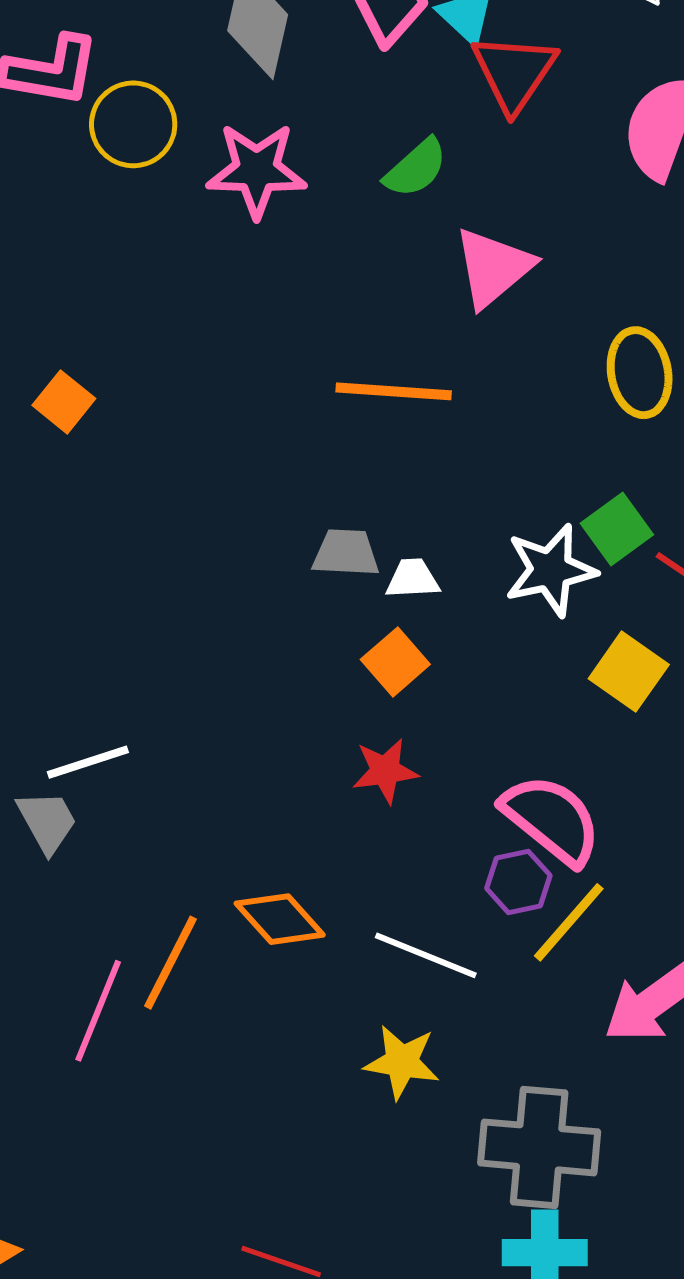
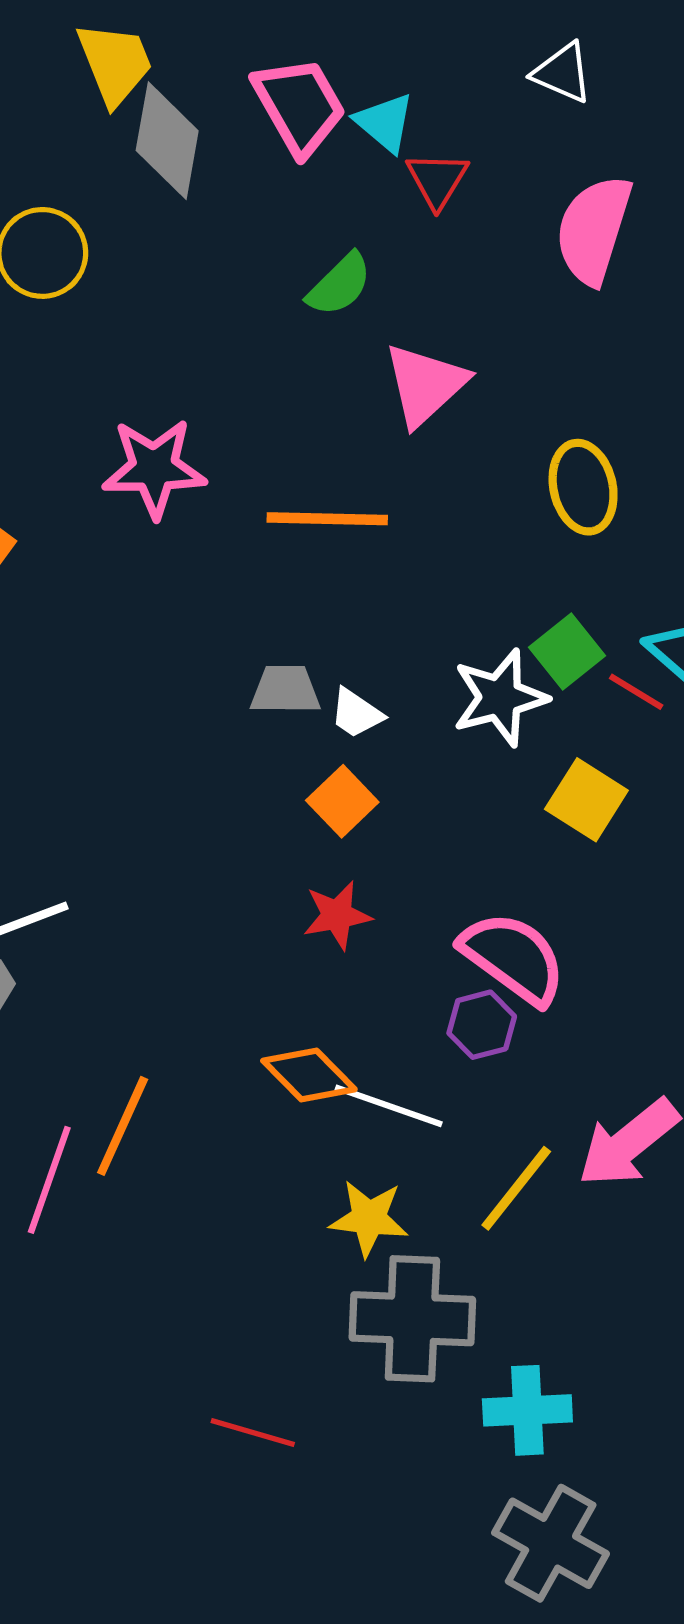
red triangle: (514, 72) -> (437, 180), size x0.7
pink star: (257, 170) -> (154, 468), moved
white trapezoid: (413, 579) -> (356, 713), turned -140
orange diamond: (280, 919) -> (309, 1075), moved
yellow line: (569, 922) -> (516, 1188), moved
gray cross: (539, 1147) -> (412, 1319), moved

